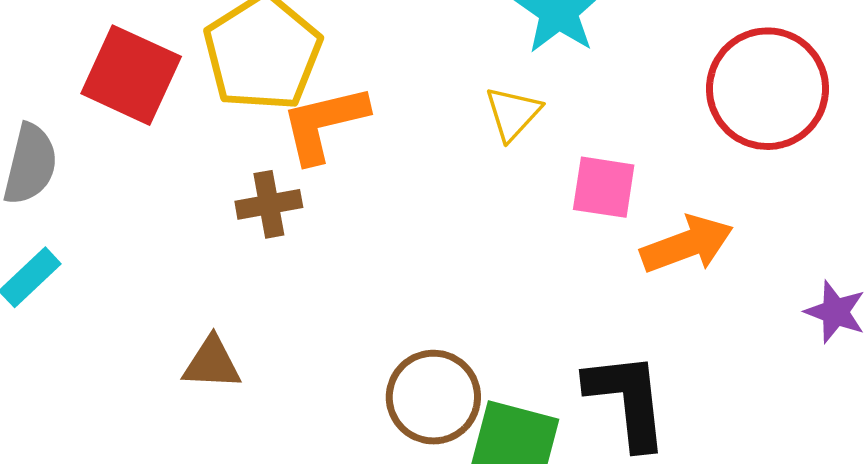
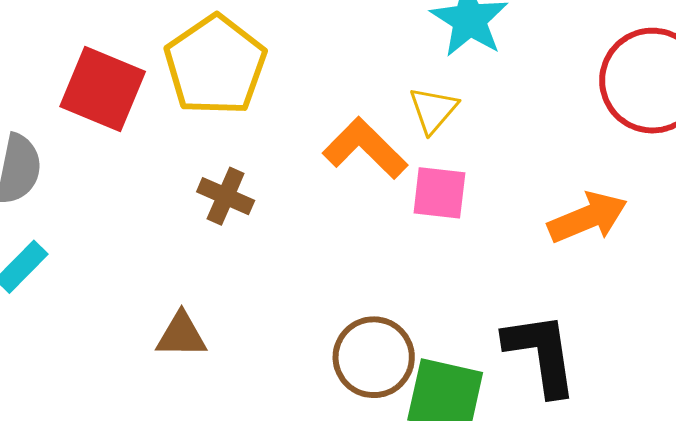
orange L-shape: (324, 124) -> (365, 148), moved, turned 60
pink square: (604, 187) -> (439, 193), moved
brown cross: (269, 204) -> (226, 196), turned 36

